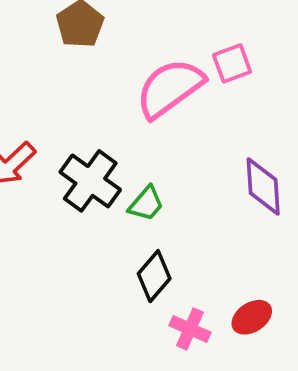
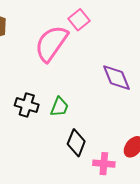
black cross: (90, 181) -> (27, 105), size x0.7

